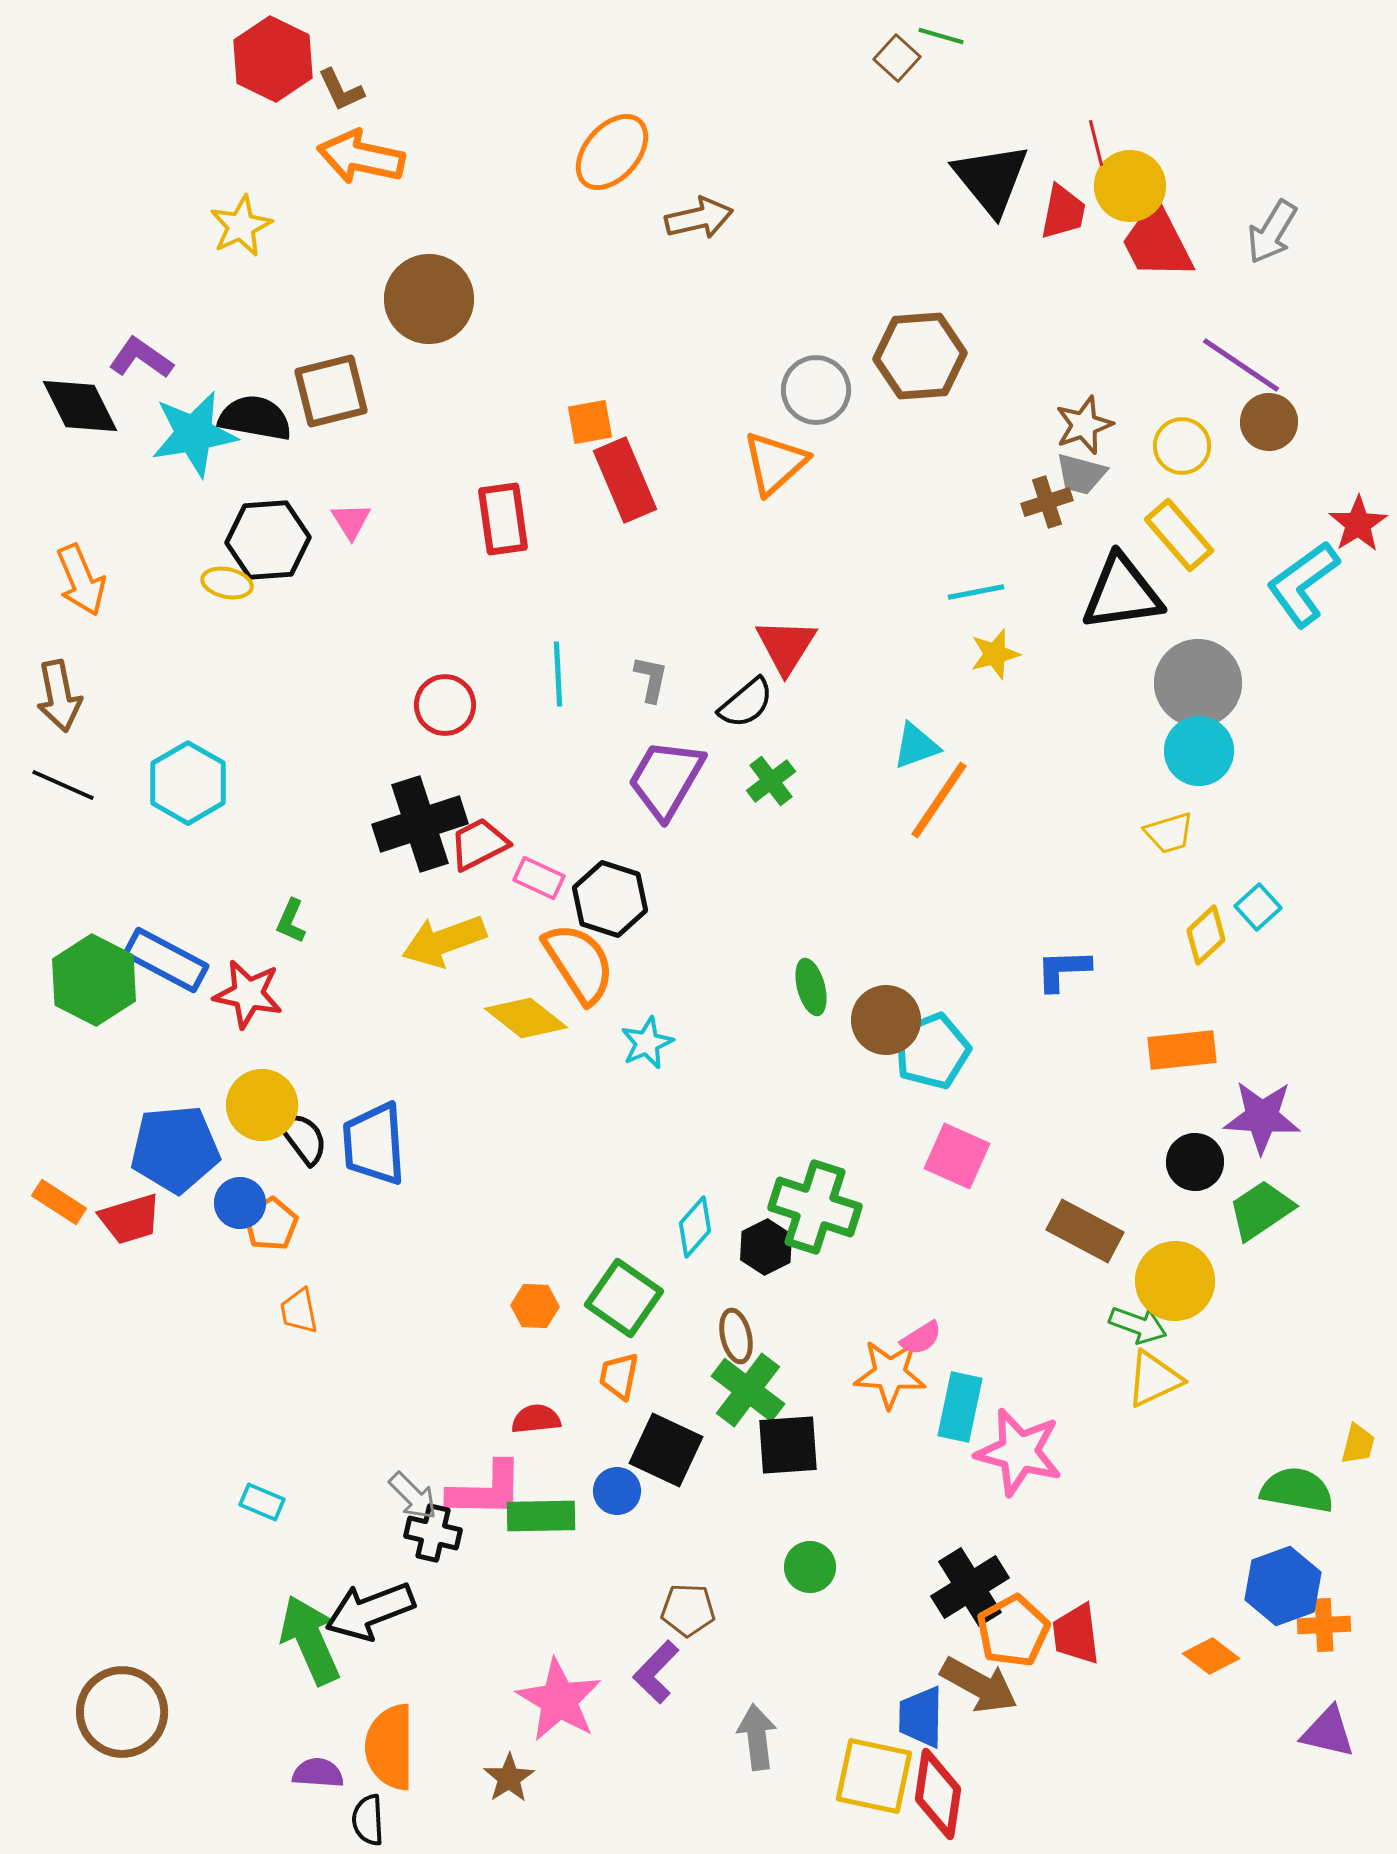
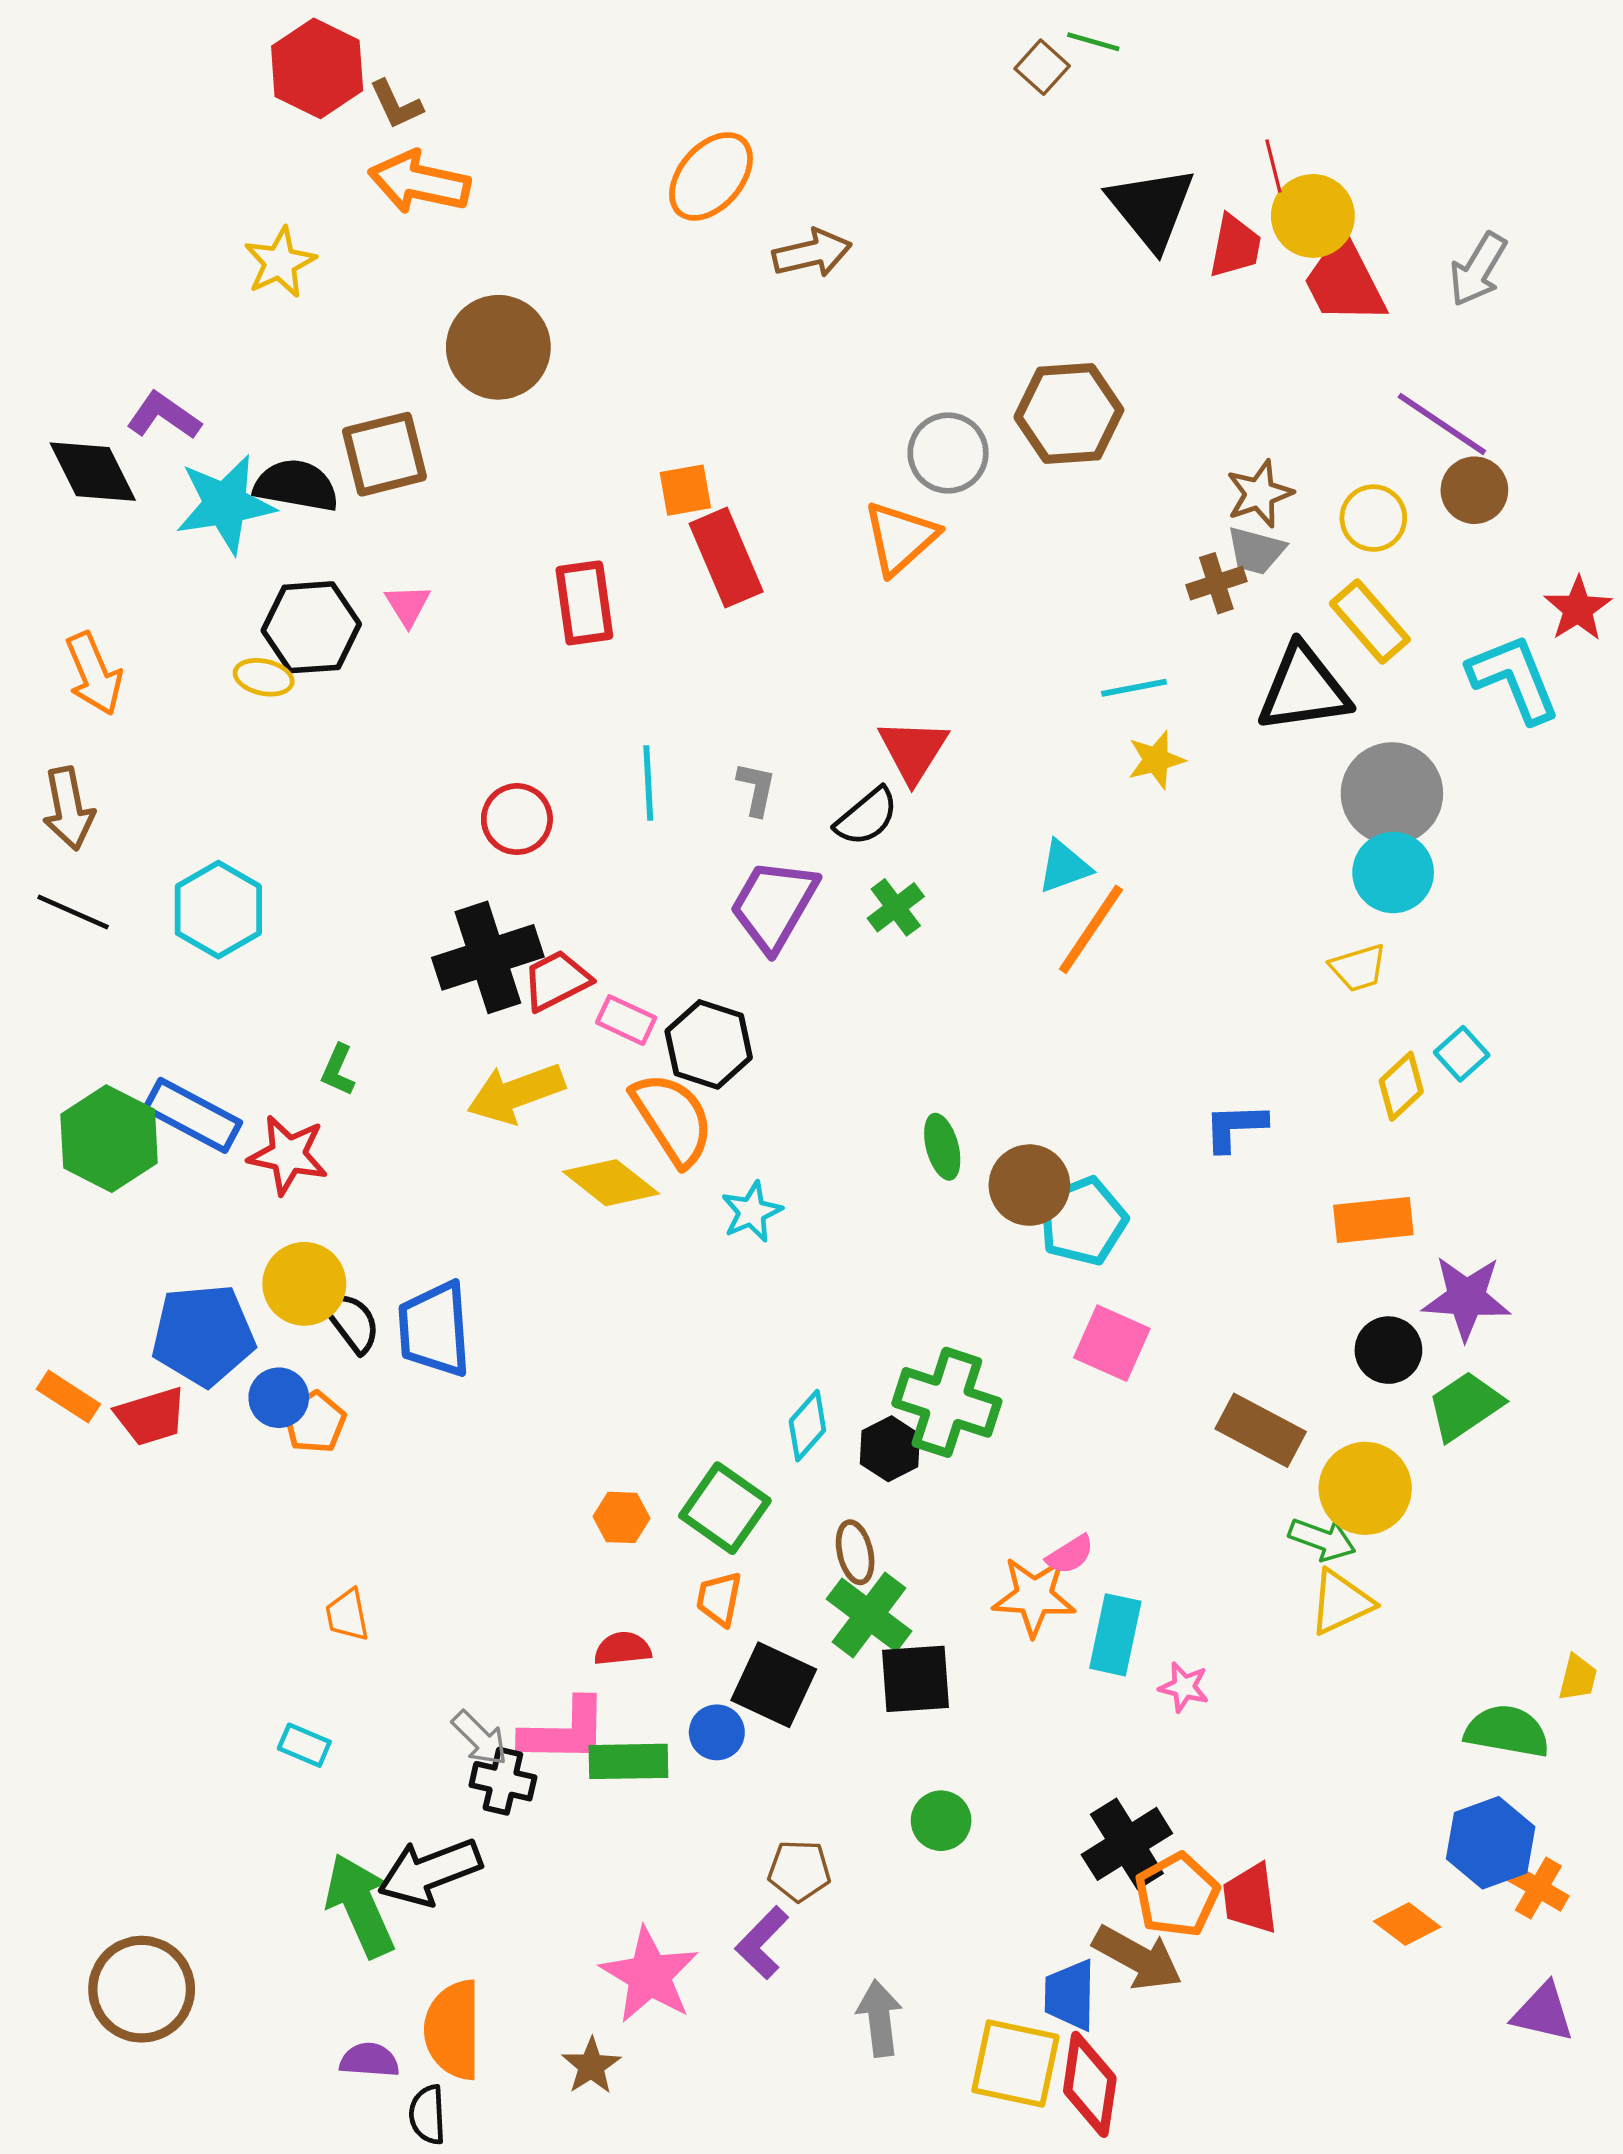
cyan L-shape: (1303, 584) -> (1514, 678), turned 104
orange trapezoid: (299, 1311) -> (347, 1615), moved
pink star: (1019, 1452) -> (1184, 1687), size x0.5
orange cross: (1324, 1625) -> (1538, 1888), turned 33

